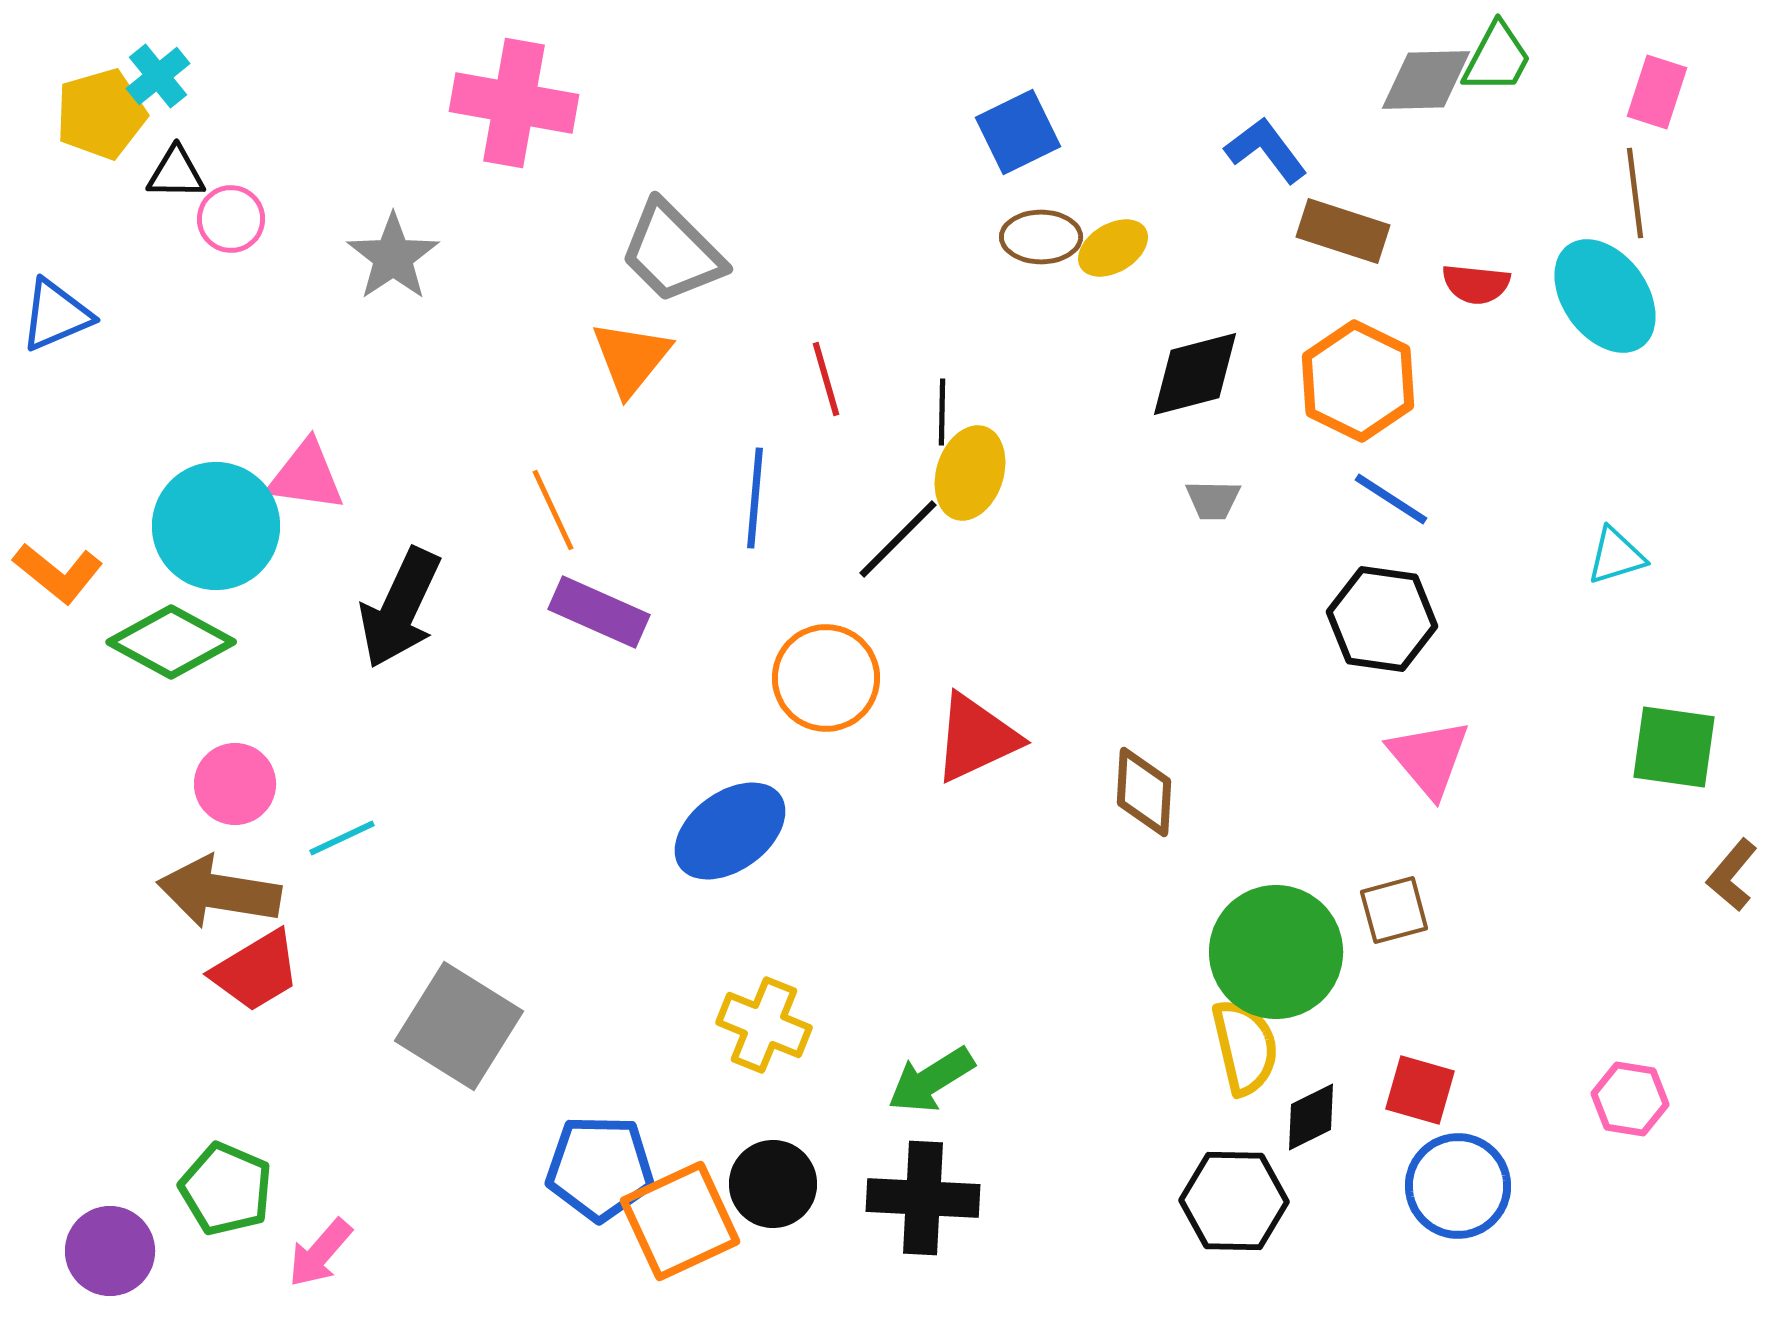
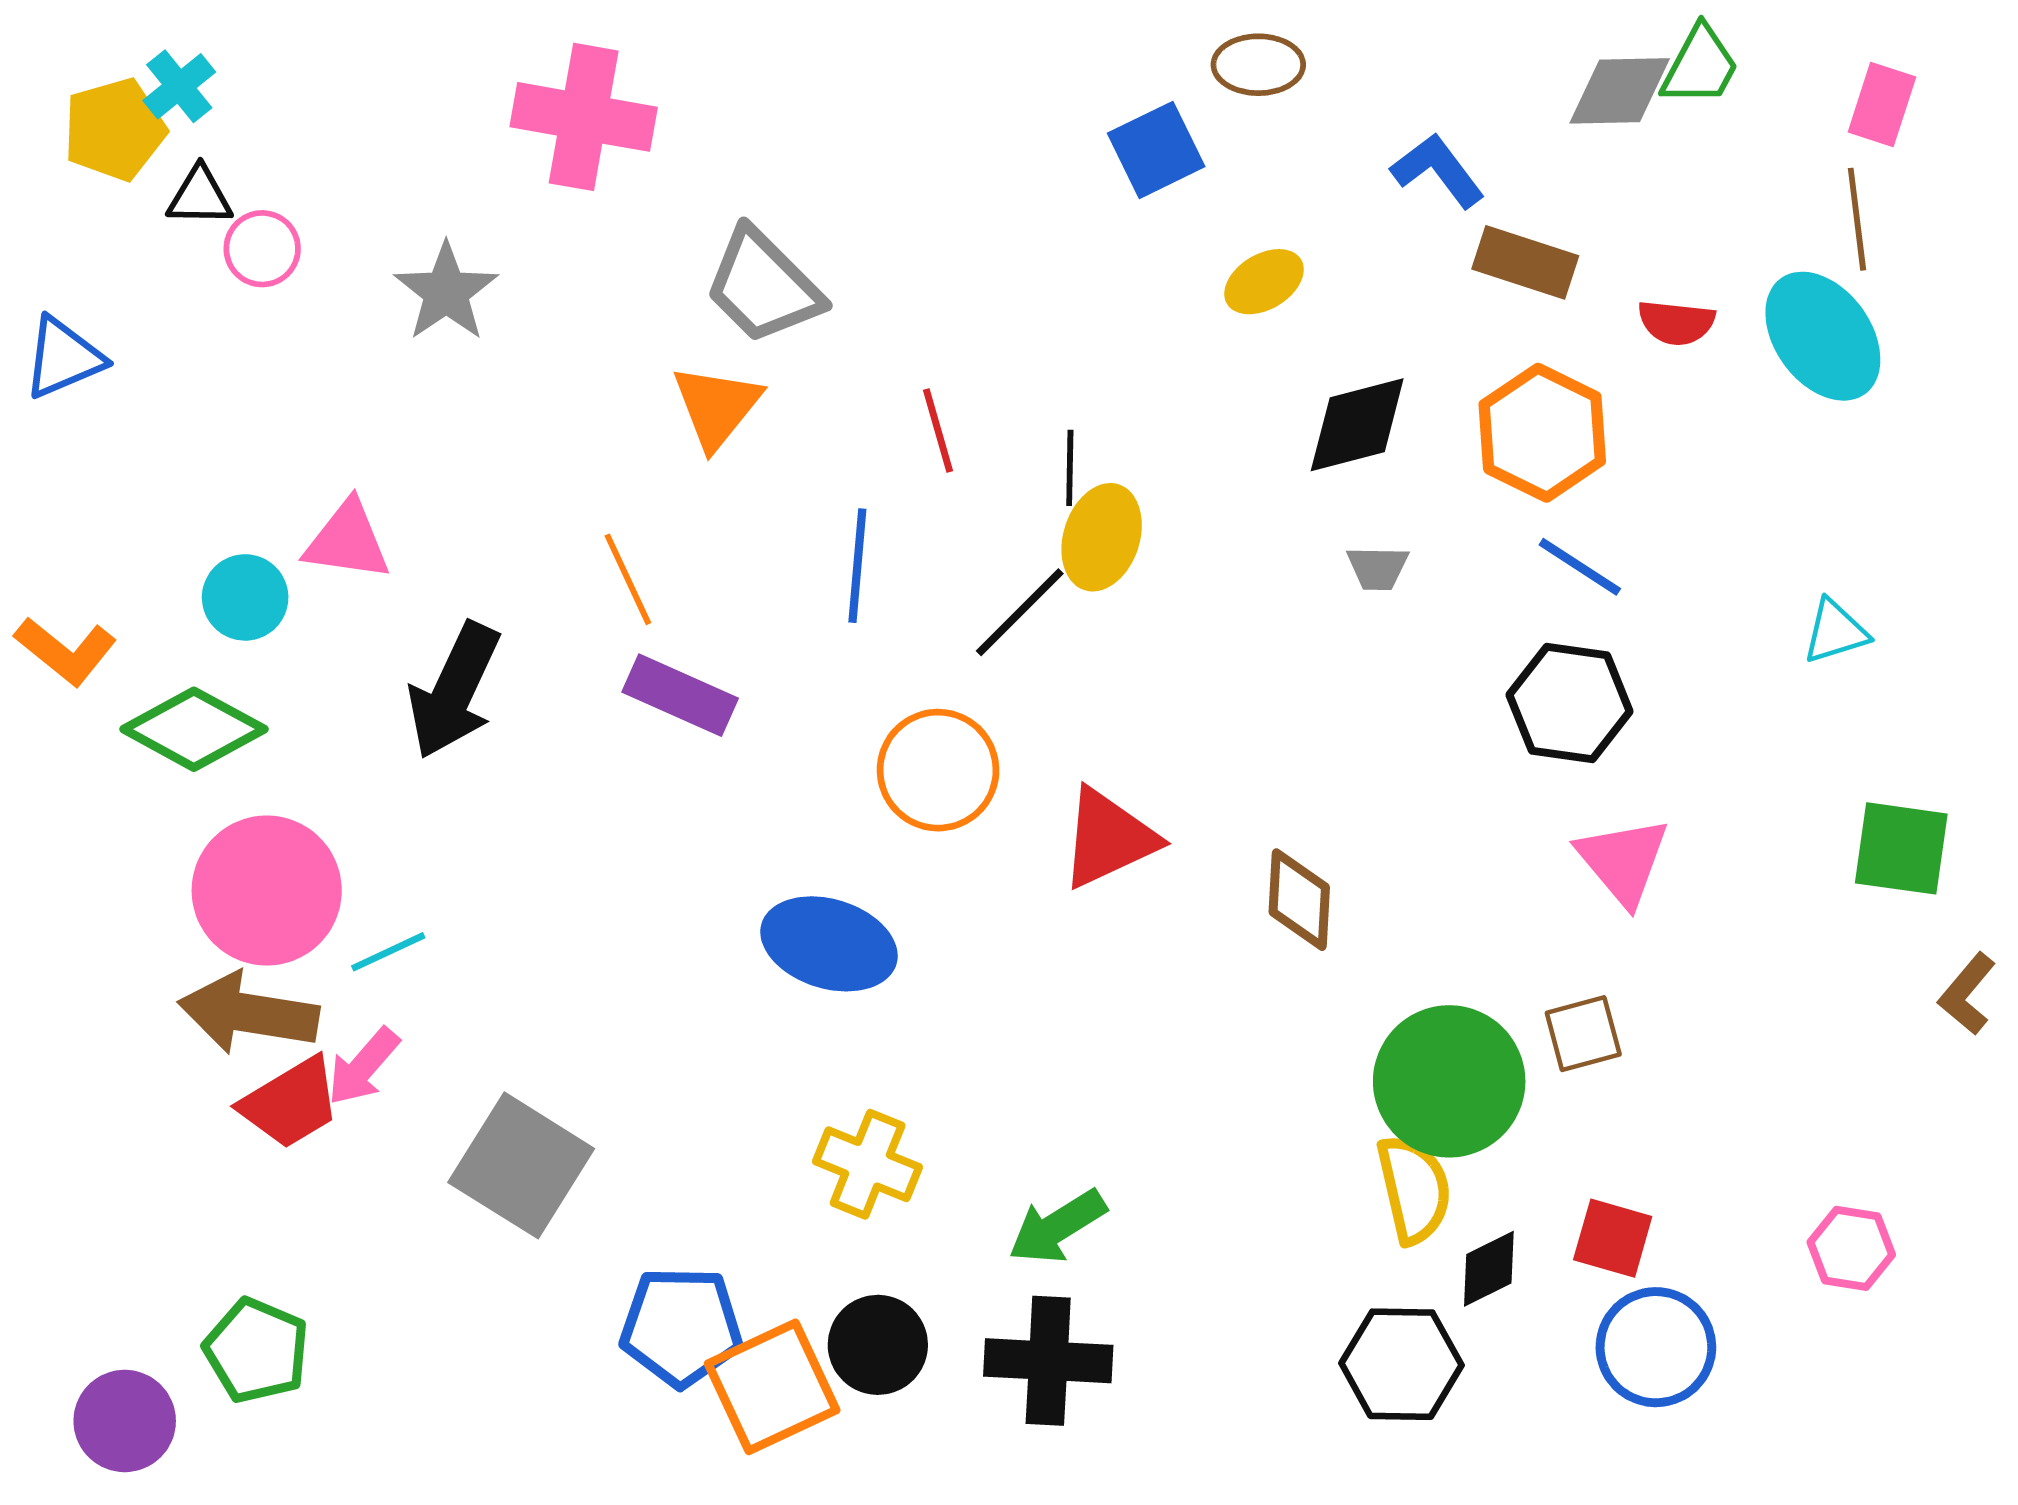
brown ellipse: (1041, 237) -> (1258, 65), moved
cyan circle: (216, 526) -> (245, 597), size x0.6
pink circle: (235, 784) -> (267, 891), size x1.6
blue ellipse: (730, 831) -> (829, 944), turned 53
pink arrow: (320, 1253) -> (363, 1067), moved

